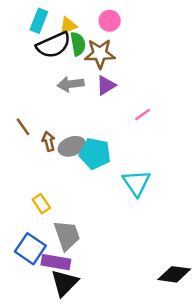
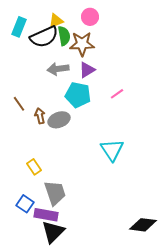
cyan rectangle: (39, 21) -> (19, 27), moved
cyan pentagon: (95, 154) -> (78, 95), moved
blue square: (30, 249) -> (25, 204), size x0.7

